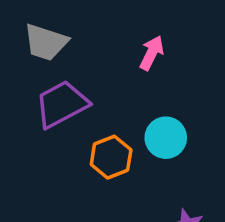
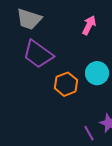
purple trapezoid: (62, 104) -> (38, 54), turned -116

